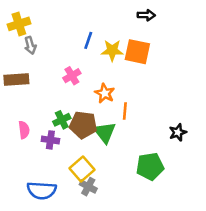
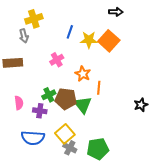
yellow cross: (19, 24) -> (34, 19), moved
orange square: (137, 52) -> (109, 41), turned 30
green pentagon: (150, 166) -> (98, 149), moved
blue semicircle: (42, 190) -> (33, 138), moved

